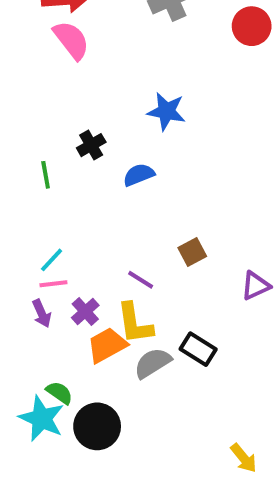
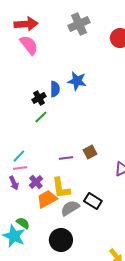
green line: (46, 175) -> (41, 117), moved, turned 56
blue semicircle: (139, 175) -> (55, 89), moved, turned 112
purple line: (141, 280) -> (66, 158), moved, turned -40
black circle: (97, 426) -> (61, 240), moved

